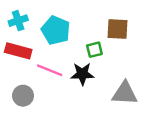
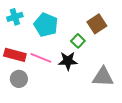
brown square: (117, 29) -> (97, 24), turned -36
green square: (94, 50) -> (78, 41), turned -32
red rectangle: (18, 51) -> (15, 55), moved

